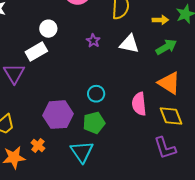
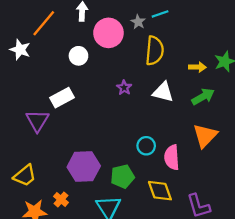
white circle: (48, 29) -> (78, 56), moved
orange triangle: (169, 83) -> (205, 136), turned 40
cyan circle: (96, 94) -> (146, 146), moved
yellow diamond: (171, 116) -> (160, 191), moved

